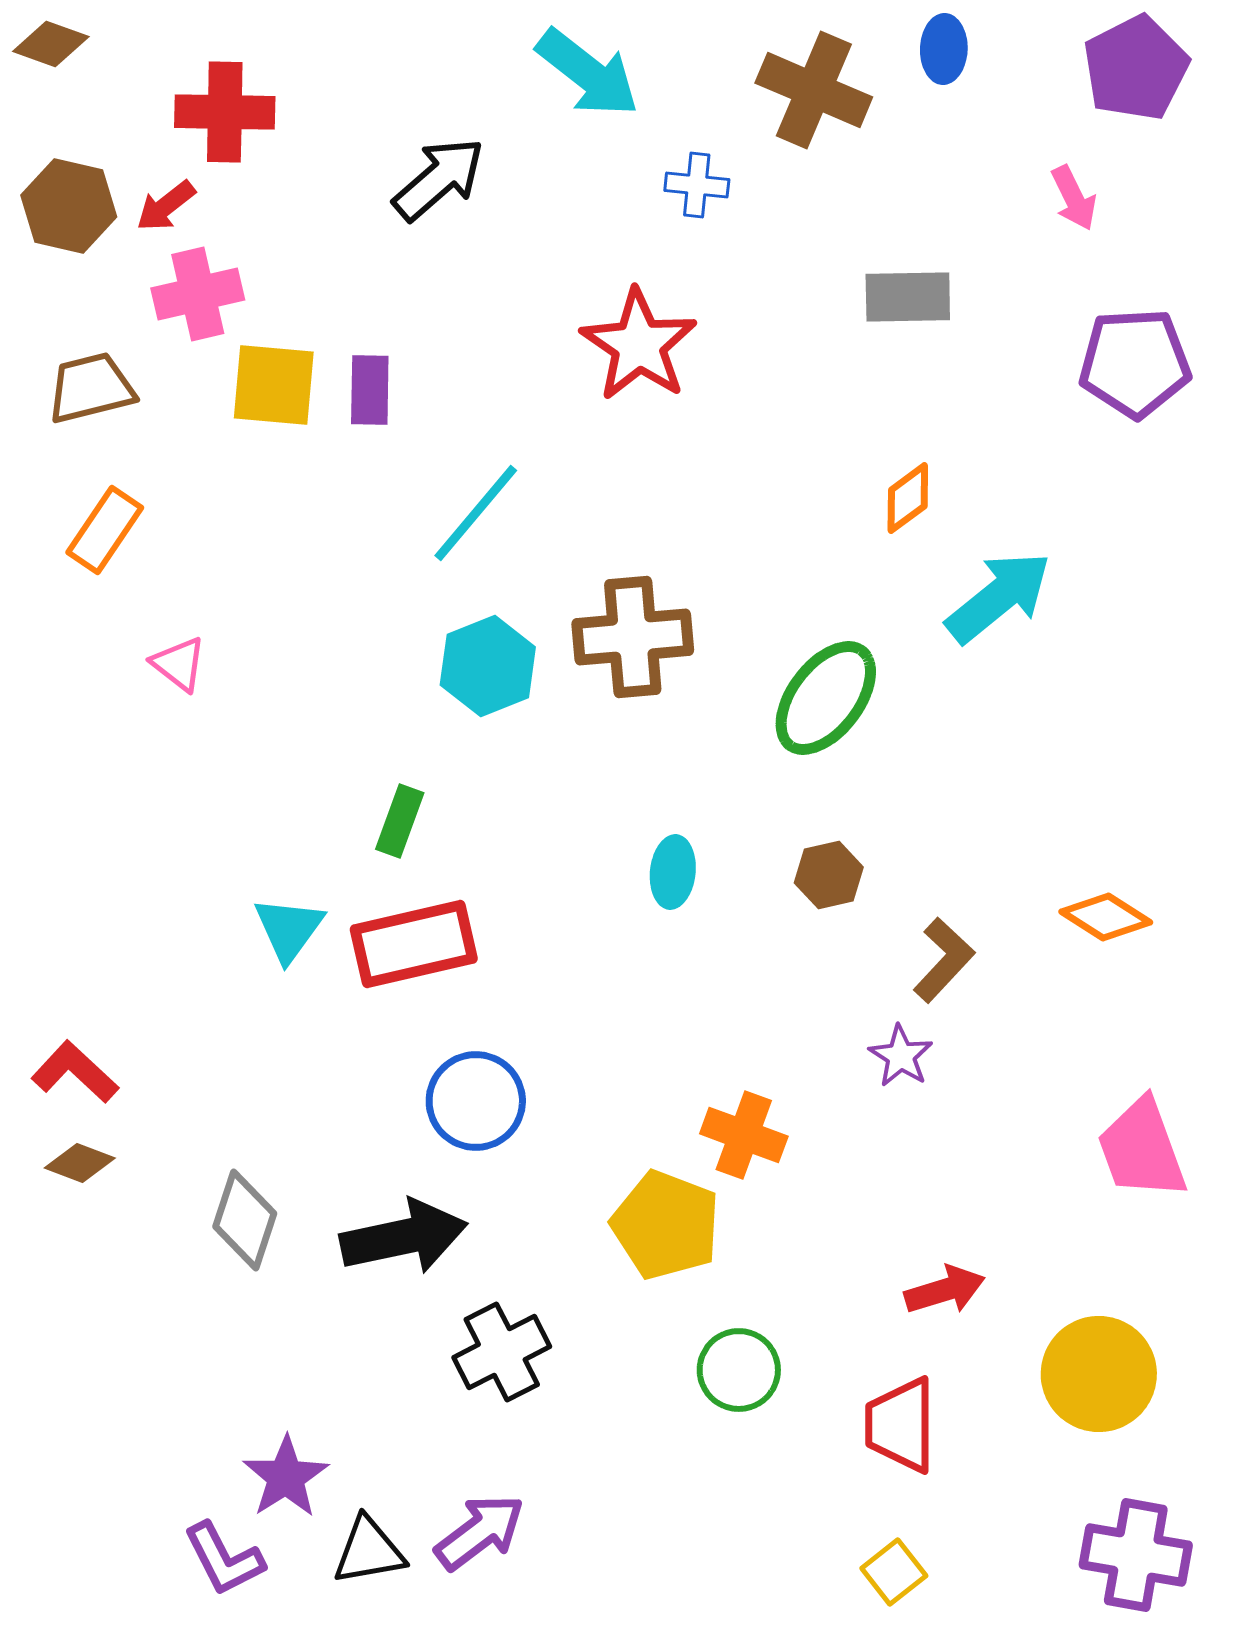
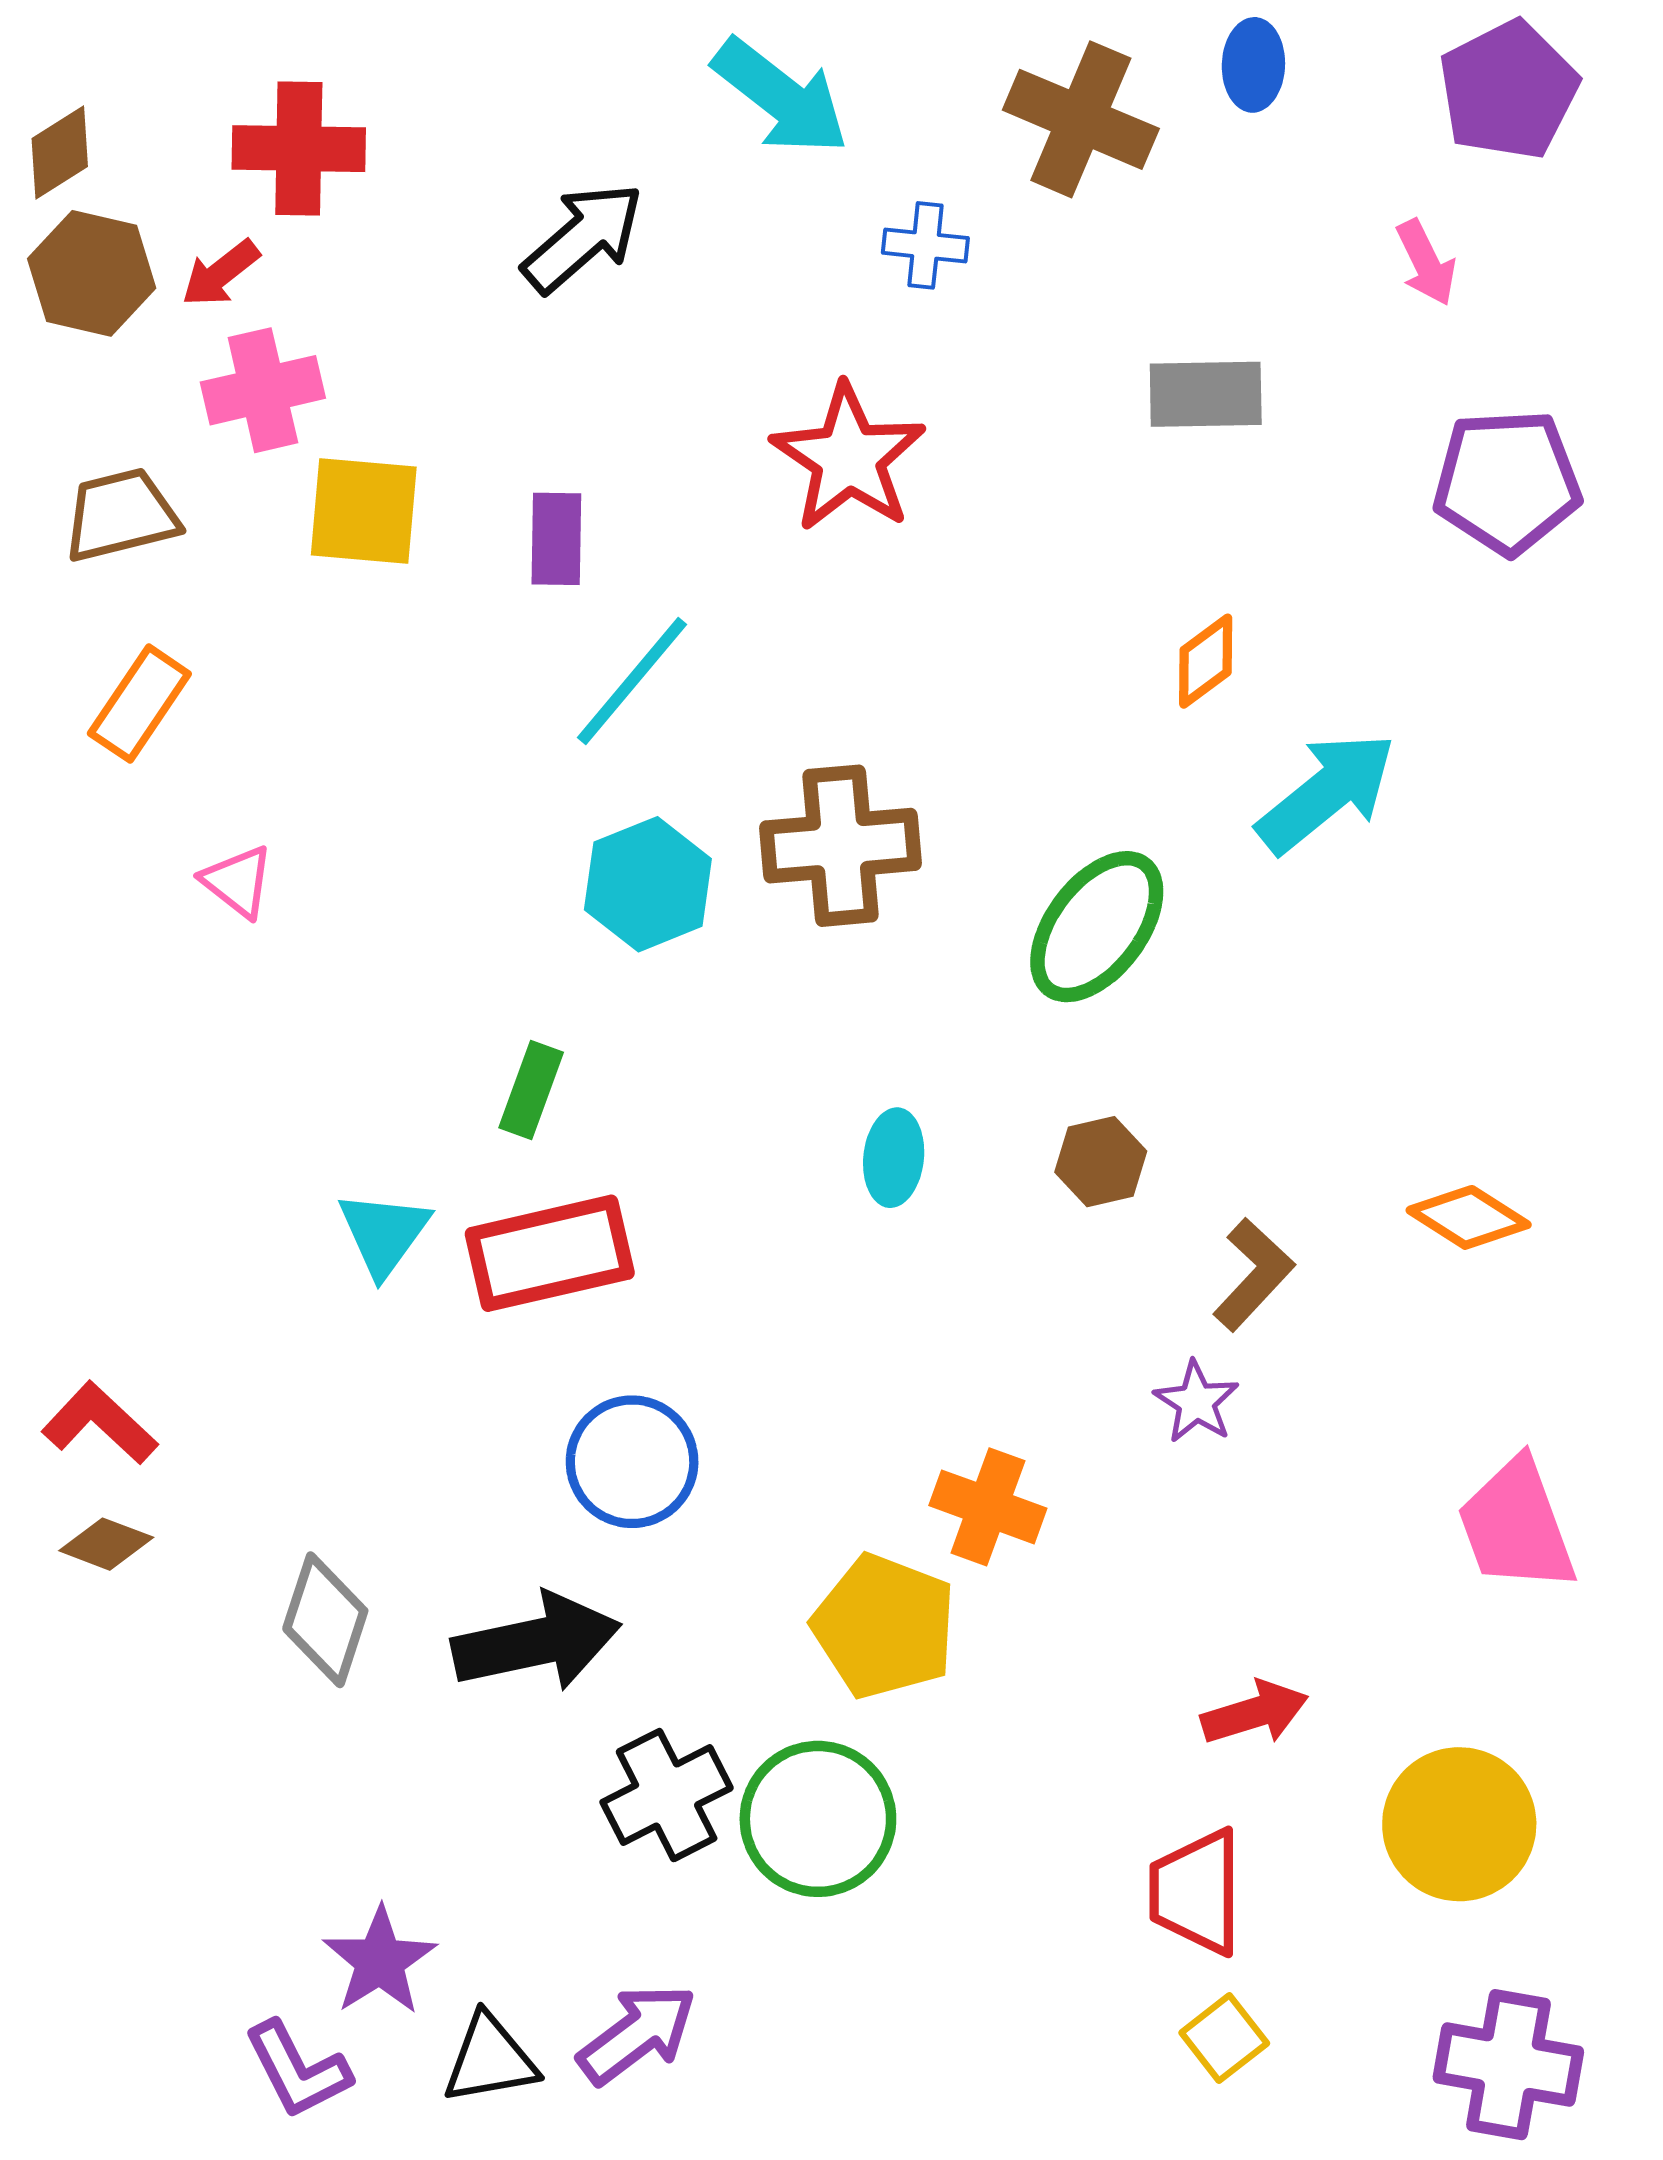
brown diamond: (51, 44) -> (60, 153), moved, turned -52
purple rectangle: (370, 390) -> (556, 539), moved
green circle: (739, 1370) -> (818, 1819), moved, size x1.4
yellow square: (894, 1572) -> (1224, 2038), moved

